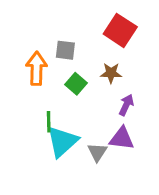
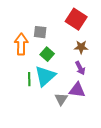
brown star: (111, 73) -> (81, 47), moved
purple arrow: (126, 105) -> (80, 68), turned 128
cyan triangle: (62, 141) -> (45, 76), moved

